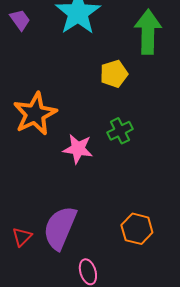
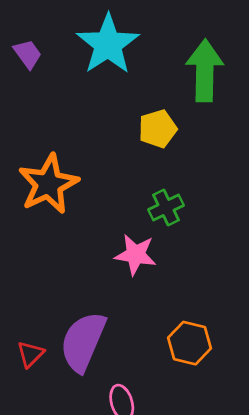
pink star: (78, 149) -> (136, 255), moved

